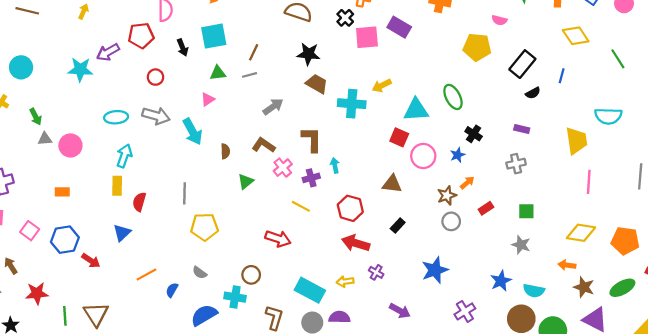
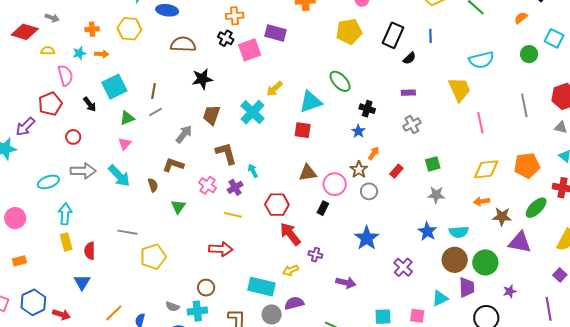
brown trapezoid: (317, 84) -> (212, 115), moved, turned -85
cyan cross: (352, 104) -> (253, 112), turned -35
brown L-shape: (264, 145) -> (173, 165), moved
pink circle: (423, 156) -> (335, 184), moved
gray line: (185, 193) -> (127, 232), turned -66
red arrow: (356, 243) -> (290, 234), turned 50
gray semicircle: (200, 273) -> (172, 307), moved

